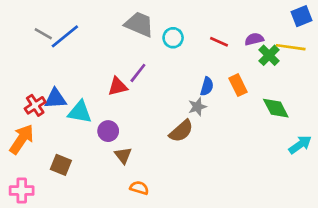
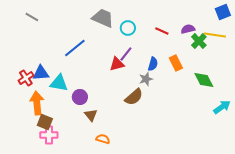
gray line: (43, 34) -> (32, 17), moved
blue line: (65, 36) -> (75, 48), moved
purple line: (138, 73) -> (126, 54), moved
red triangle: (118, 86) -> (117, 64), moved
orange arrow: (22, 139) -> (37, 103), moved, turned -40
pink cross: (22, 191) -> (49, 135), moved

